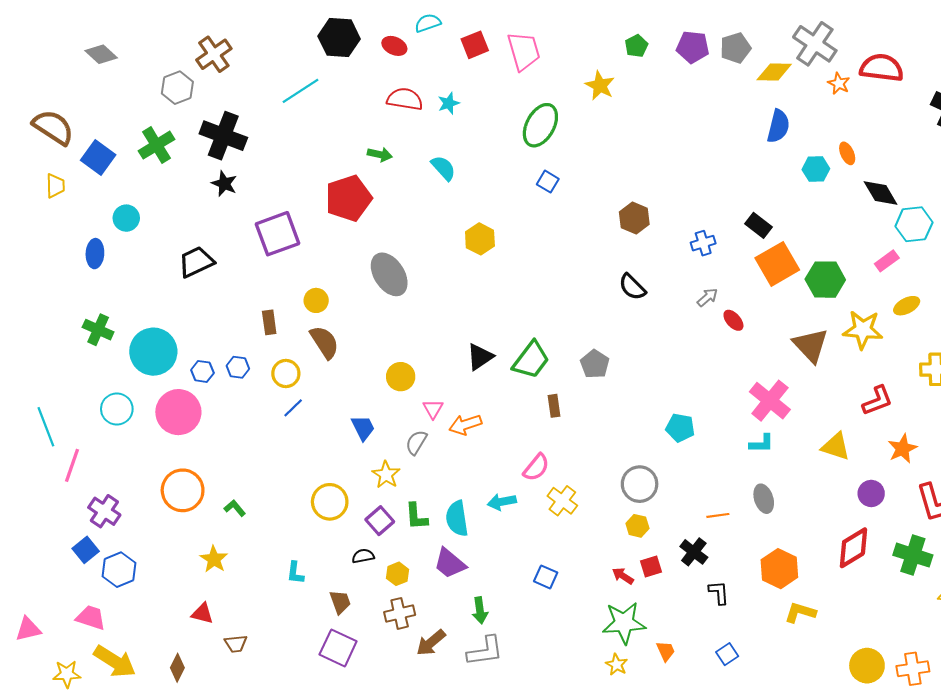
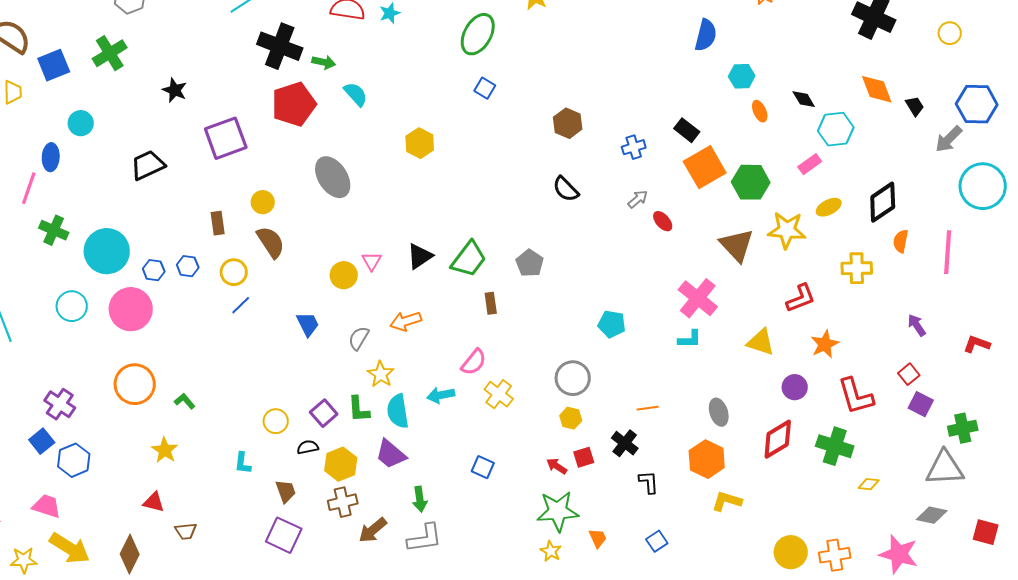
black cross: (223, 136) -> (280, 46), moved
orange ellipse: (847, 153) -> (760, 111), moved
blue square: (98, 158) -> (54, 65), turned 32
cyan semicircle: (443, 168) -> (356, 94), moved
black diamond: (881, 193) -> (804, 99), size x0.7
pink triangle: (433, 409) -> (372, 261), moved
pink line: (72, 465) -> (29, 188), moved
yellow star: (386, 475) -> (381, 374), moved
gray ellipse: (764, 499) -> (719, 412), moved
yellow circle: (330, 502) -> (276, 421), moved, size x0.7
yellow hexagon: (398, 574) -> (341, 464), size x1.5
brown diamond: (177, 668) -> (130, 554), size x1.4

